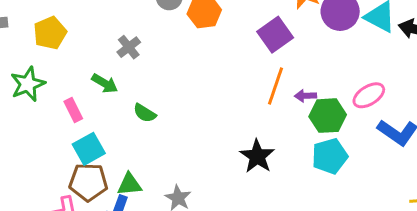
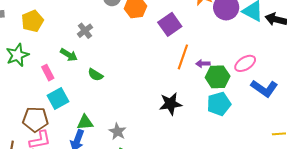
purple square: (275, 35) -> (170, 24), moved
black star: (257, 156) -> (170, 104), turned 30
brown pentagon: (88, 182) -> (35, 119), moved

